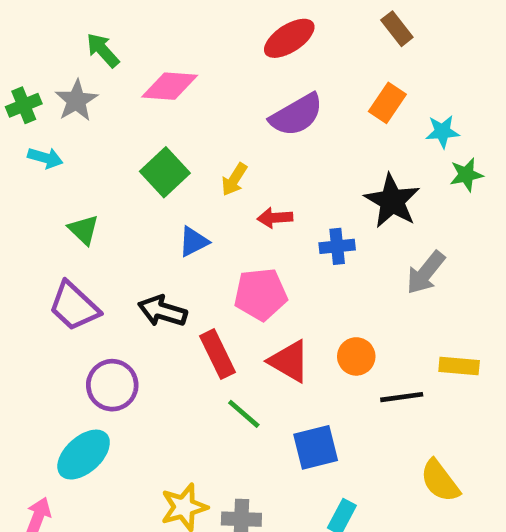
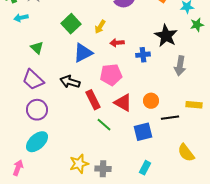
cyan arrow: (45, 158) -> (21, 18), turned 152
blue triangle: (194, 242) -> (83, 53), size x1.5
gray arrow: (426, 273) -> (180, 66), turned -30
purple circle: (112, 385) -> (37, 110), moved
blue square: (316, 447) -> (143, 132), moved

